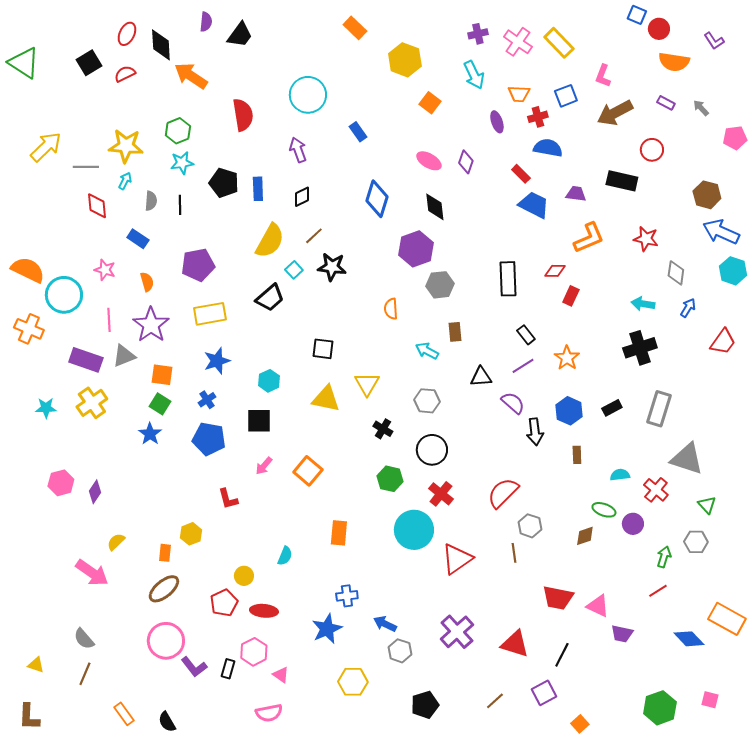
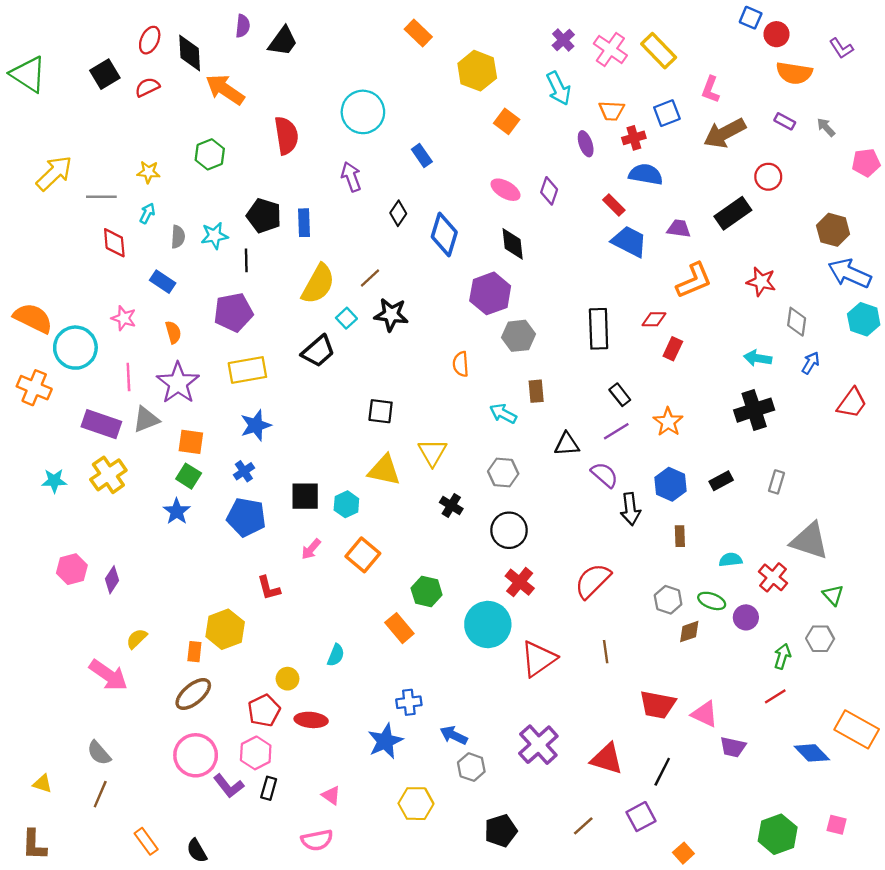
purple cross: (478, 34) -> (563, 40), turned -30
yellow star: (126, 146) -> (148, 172), size x0.6
cyan star: (182, 163) -> (214, 236), moved
black rectangle: (622, 181) -> (733, 213), turned -48
black diamond: (302, 197) -> (398, 213), moved, turned -30
black line: (180, 205) -> (246, 260), moved
cyan hexagon: (269, 381) -> (346, 504), moved
gray rectangle: (659, 409) -> (777, 482), size x0.6
green hexagon: (390, 479) -> (427, 592), moved
gray hexagon: (530, 526) -> (668, 600), moved
orange rectangle: (339, 533) -> (399, 628), turned -45
yellow hexagon: (191, 534) -> (225, 629), size x1.5
pink hexagon: (254, 652) -> (256, 753), moved

